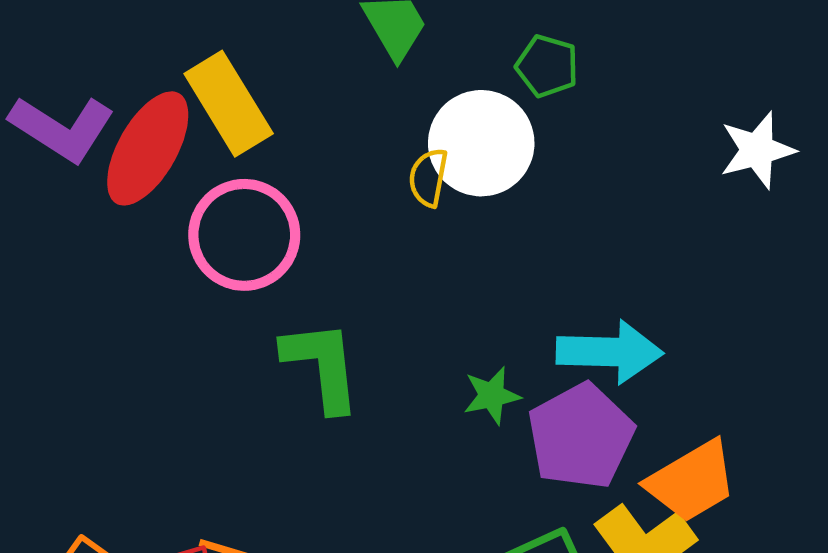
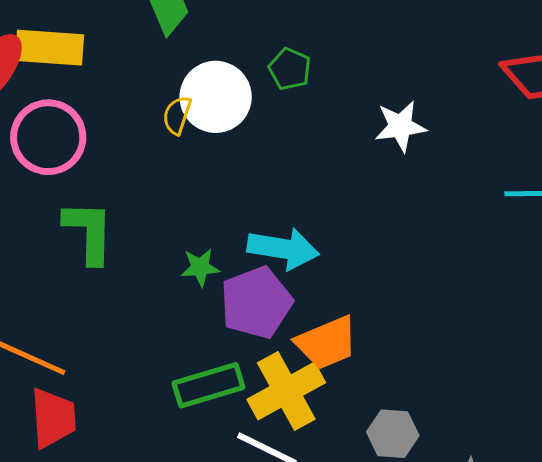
green pentagon: (547, 66) -> (290, 69), moved
yellow rectangle: (229, 104) -> (49, 48), turned -62

